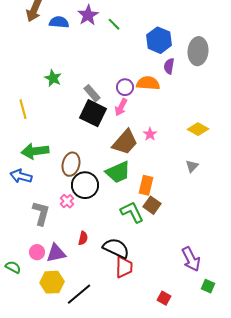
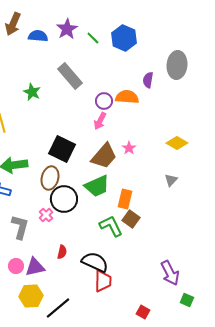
blue hexagon: (159, 40) -> (124, 38), moved
gray rectangle: (92, 93) -> (70, 76), moved, size x1.5
black square: (93, 113) -> (62, 149), moved

